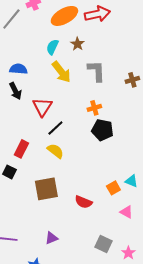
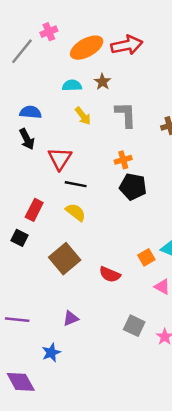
cyan semicircle: (52, 47) -> (72, 85), turned 63
yellow arrow: (61, 72) -> (83, 116), size x0.7
black line: (55, 128) -> (76, 184), turned 54
brown square: (46, 189) -> (65, 259), turned -30

